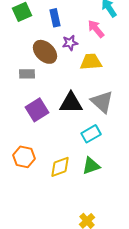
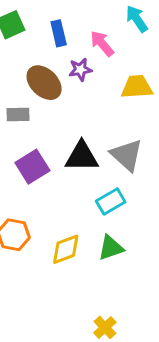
pink arrow: (96, 29) -> (102, 43), moved
yellow trapezoid: (91, 62) -> (137, 87), moved

